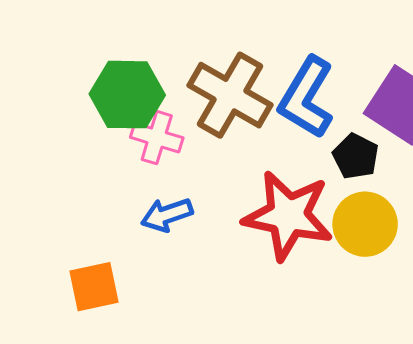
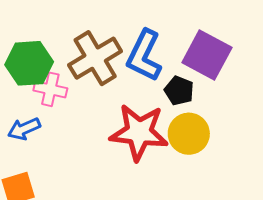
brown cross: (230, 95) -> (95, 58), turned 34
blue arrow: (167, 215) -> (24, 129), moved

